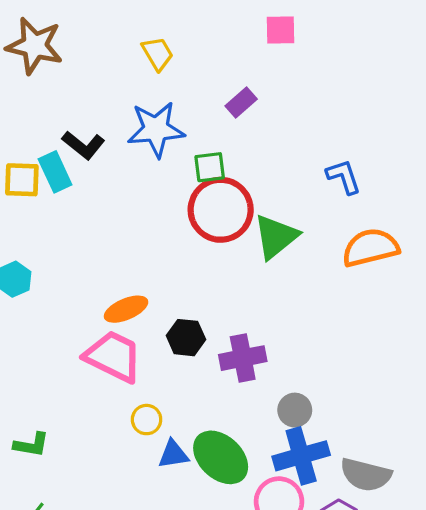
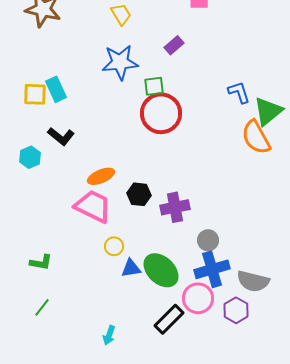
black L-shape: (83, 145) -> (61, 136), moved
green triangle: (276, 237) -> (268, 111), moved
orange semicircle: (370, 248) -> (256, 137), turned -105

